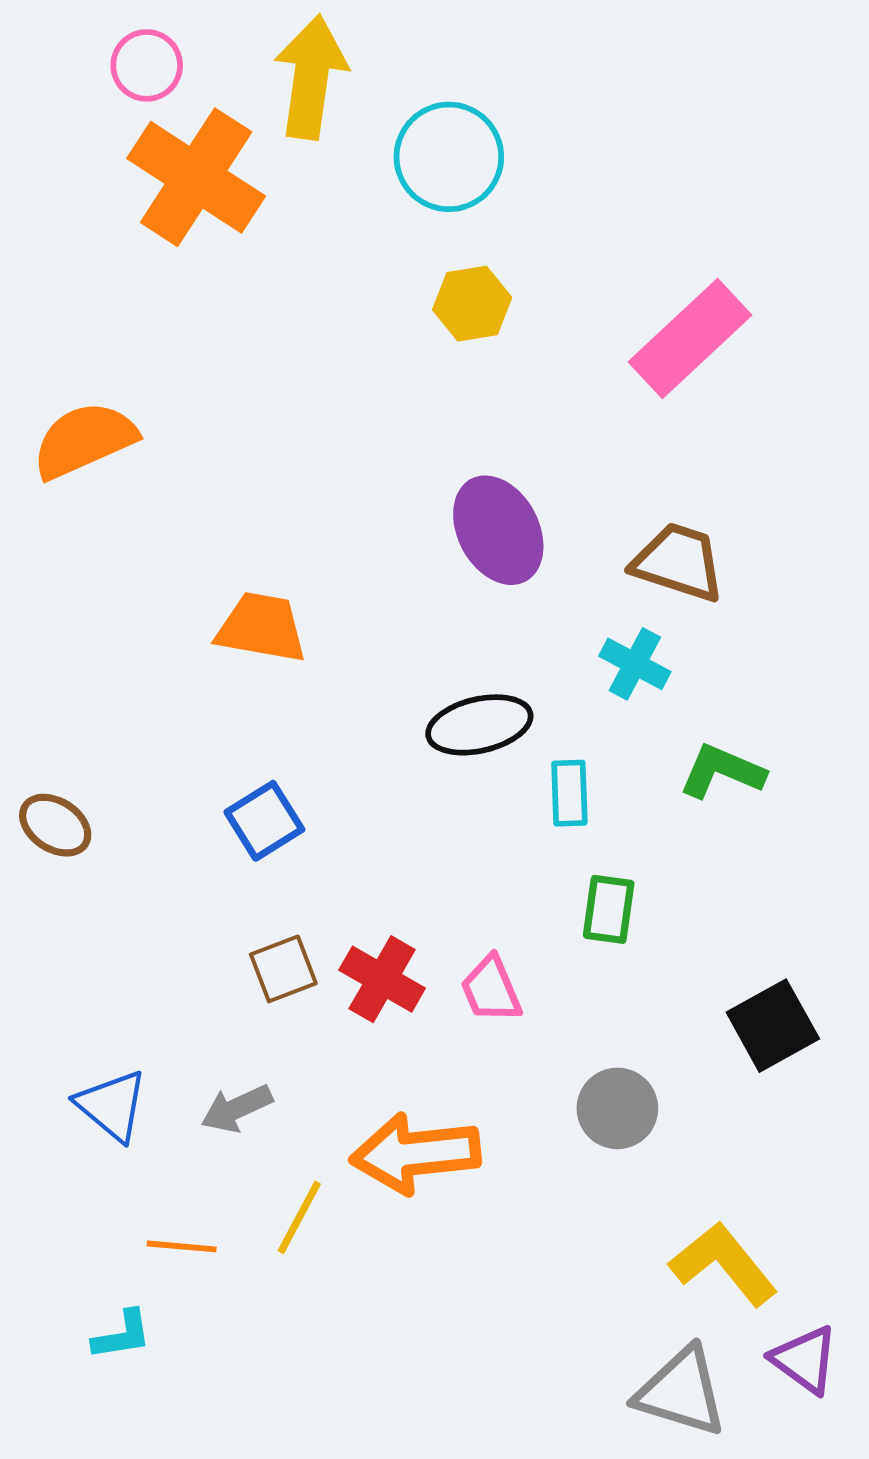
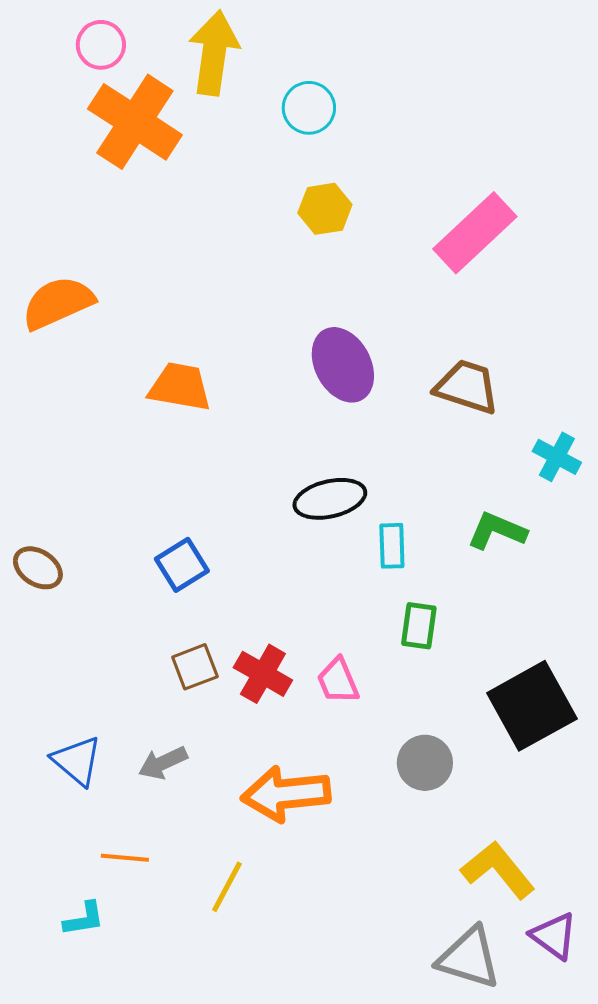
cyan circle: (449, 157) -> (309, 108), size x0.7
orange trapezoid: (261, 628) -> (180, 387), moved
cyan cross: (635, 664) -> (557, 457), moved
black square: (773, 1026) -> (532, 706), size x1.4
yellow line: (299, 1217) -> (227, 887), moved

